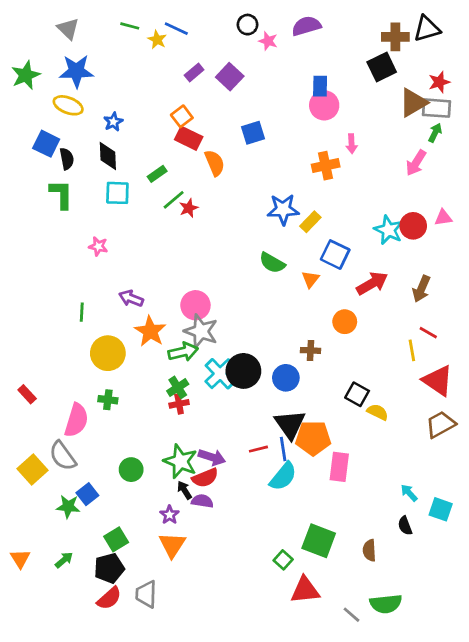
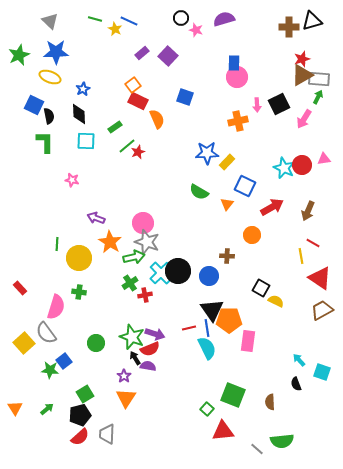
black square: (382, 67) -> (279, 104), moved
red star: (439, 82) -> (302, 59), moved
blue square: (253, 133) -> (185, 97), turned 36
green line: (82, 312) -> (57, 244), moved
red cross: (179, 404) -> (145, 295), moved
cyan semicircle: (283, 476) -> (207, 348), turned -65

